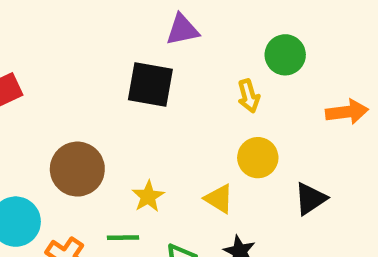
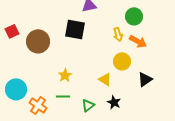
orange arrow: (347, 112) -> (138, 41), moved, turned 36
brown circle: (77, 169) -> (38, 41), moved
yellow star: (148, 196) -> (65, 75), moved

